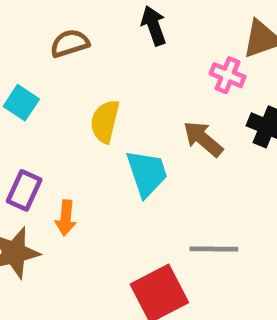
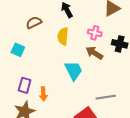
pink cross: (228, 75) -> (95, 33), moved
yellow semicircle: (105, 121) -> (63, 36), moved

